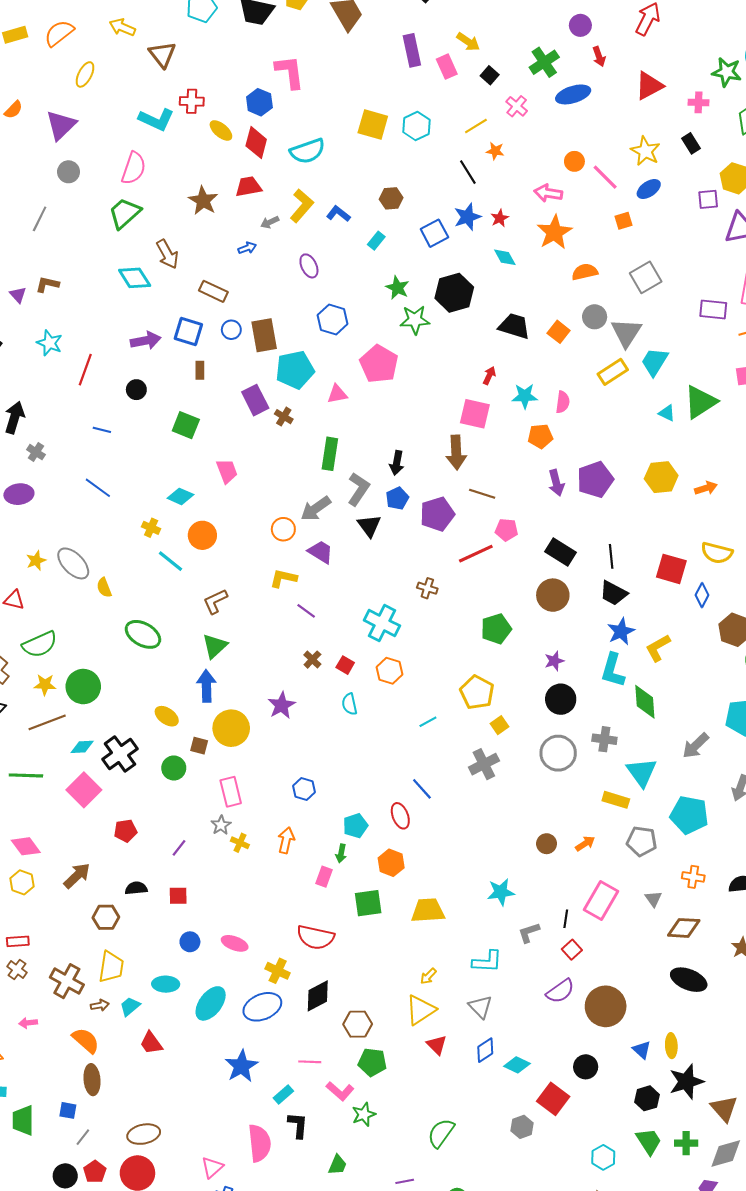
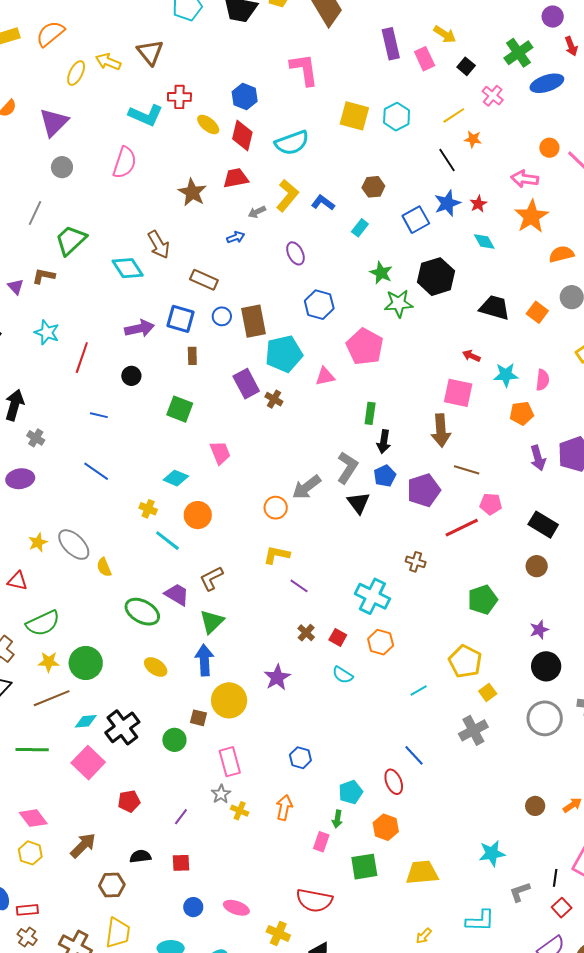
yellow arrow: (122, 27) -> (108, 62), moved
pink L-shape: (290, 72) -> (304, 69), moved
green trapezoid: (125, 213) -> (71, 240), moved
red arrow: (489, 376) -> (471, 356), turned -90
green rectangle: (330, 454) -> (370, 413), moved, size x0.7
purple trapezoid: (321, 552) -> (177, 595), moved
brown circle: (553, 595) -> (537, 566), size x0.7
cyan semicircle: (349, 704) -> (343, 675), turned -45
yellow ellipse: (167, 716) -> (156, 667), moved

